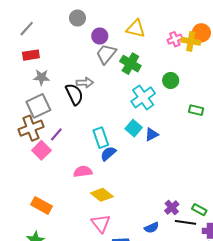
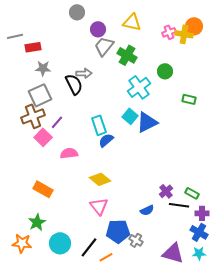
gray line: (27, 29) -> (15, 36), moved, turned 35
blue triangle: (152, 134) -> (147, 122), size x1.6
pink semicircle: (83, 172) -> (69, 153), moved

